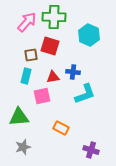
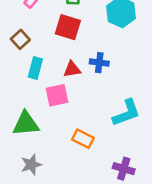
brown square: (31, 55) -> (20, 39), moved, turned -32
cyan L-shape: (85, 94) -> (126, 113), moved

